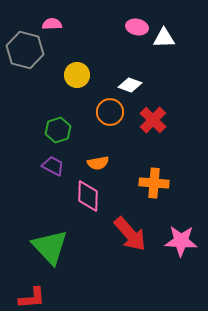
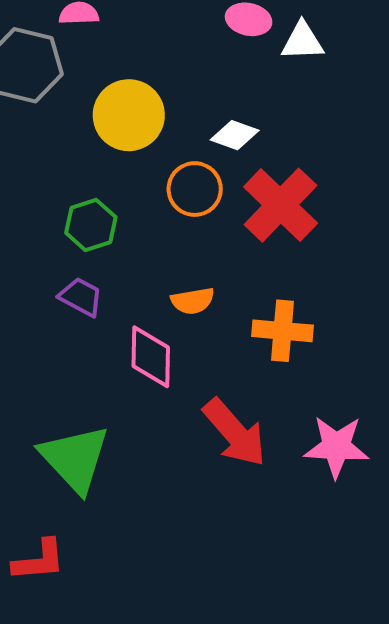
yellow circle: (77, 75) -> (129, 115), size x1.4
red cross: (153, 120) -> (281, 205), size x1.4
orange semicircle: (98, 163) -> (193, 301), moved

